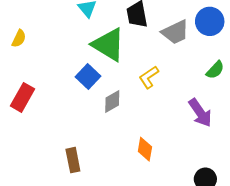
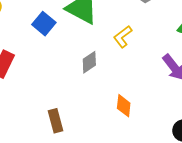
blue square: (88, 76) -> (44, 24), moved

